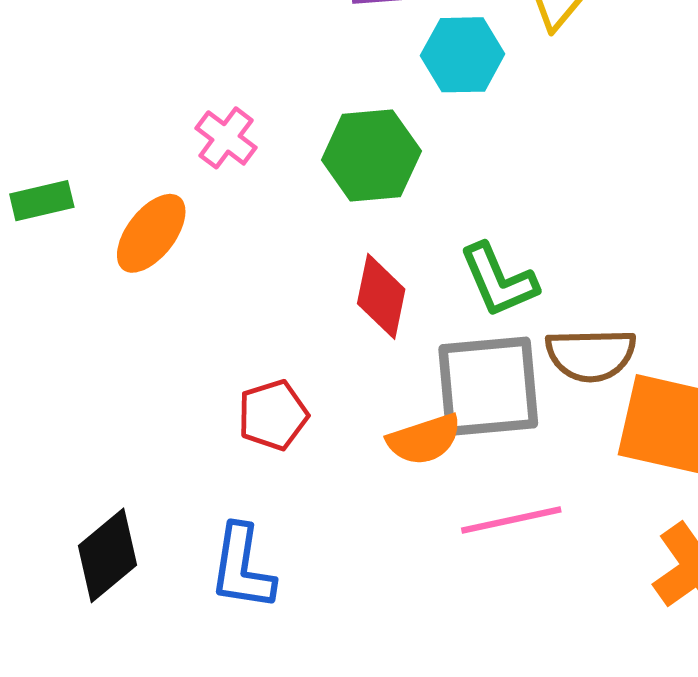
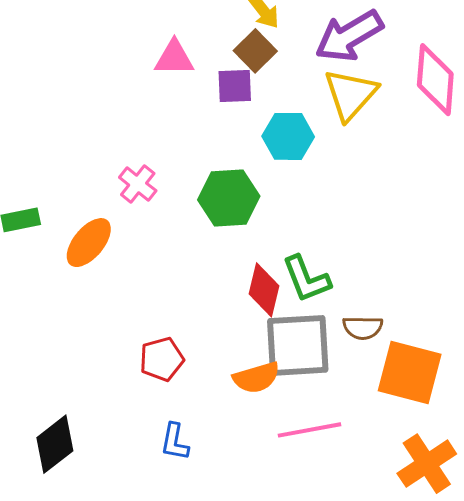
red diamond: (381, 296) -> (264, 290), moved
brown semicircle: (591, 355) -> (363, 328), size x0.7
blue L-shape: (242, 567) -> (175, 442), moved, size x0.7

